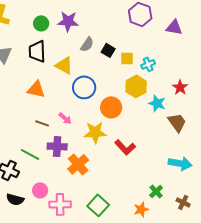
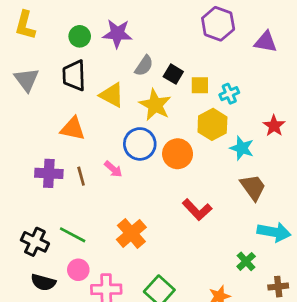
blue circle: (84, 87) -> (140, 144), moved
brown trapezoid: (177, 122) -> (253, 187), moved
brown line: (42, 123) -> (81, 176), turned 56
yellow star: (95, 132) -> (155, 105), moved, turned 30
purple cross: (57, 146) -> (49, 173), moved
green line: (30, 154) -> (73, 235), moved
green cross: (156, 191) -> (246, 261), moved
brown cross: (183, 202) -> (278, 287), turned -32

